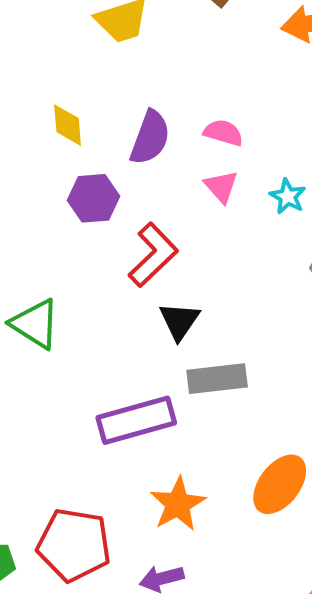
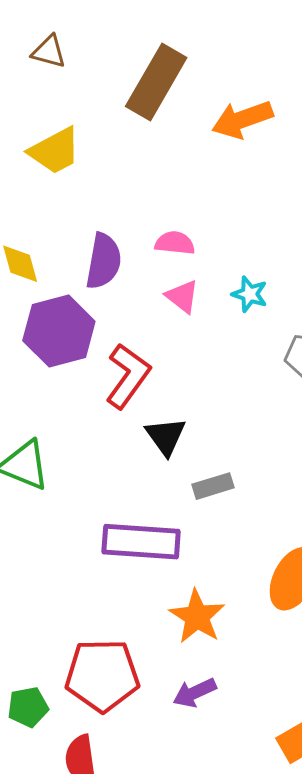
purple hexagon: (93, 198) -> (59, 331), size x1.4
gray rectangle: (217, 379) -> (213, 486), size x0.7
purple rectangle: (136, 420) -> (141, 542), turned 30

